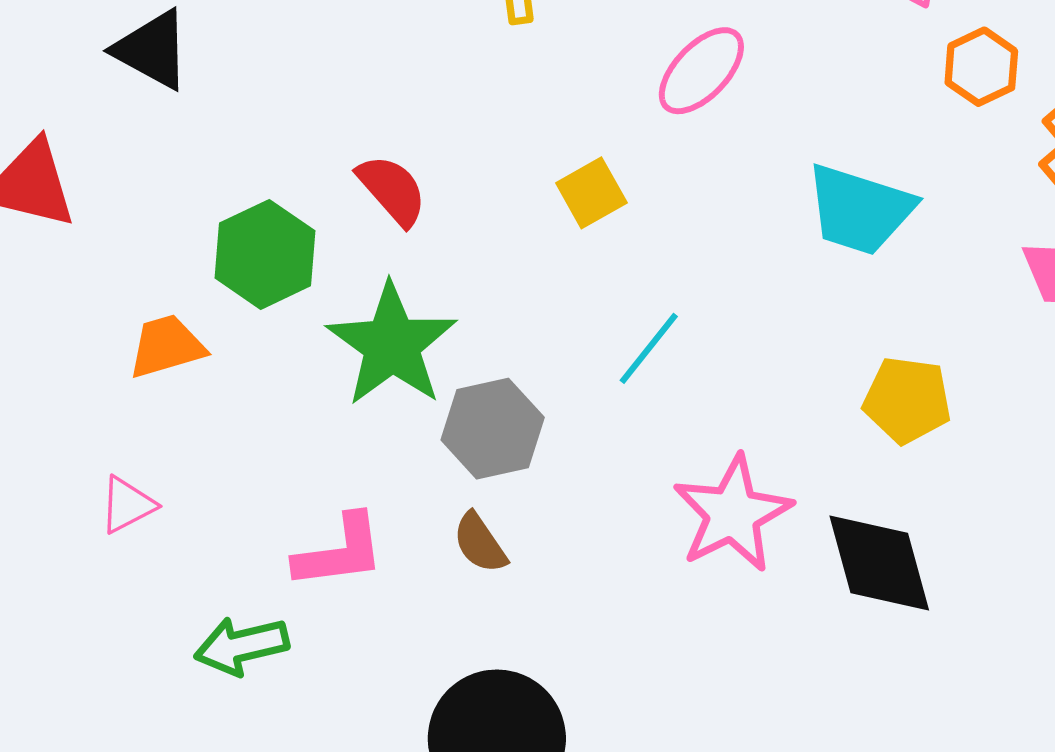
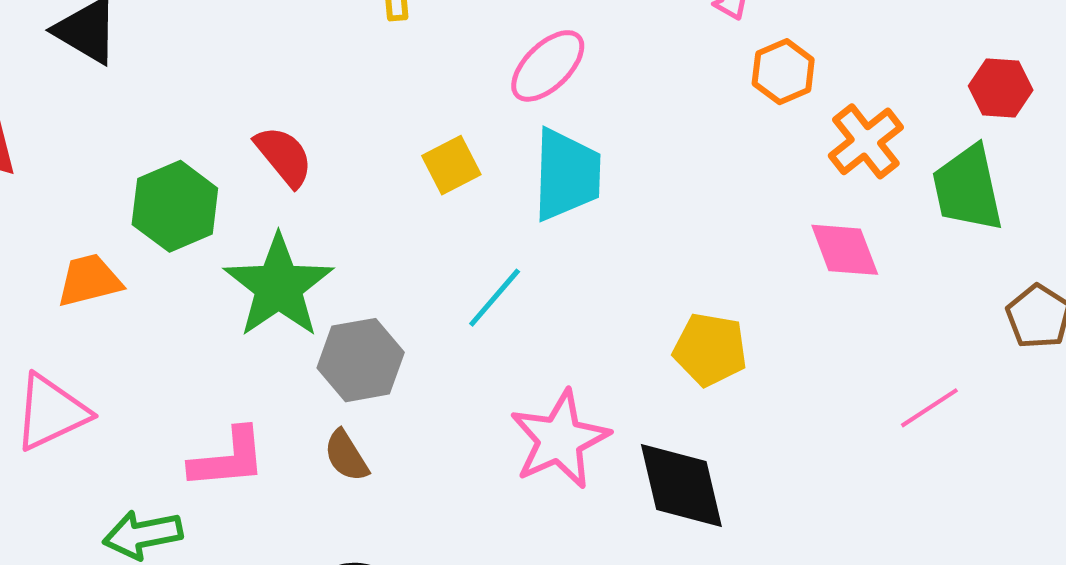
cyan trapezoid: (860, 210) -> (567, 175), moved, turned -108
pink triangle: (127, 505) -> (51, 412), size x1.6

